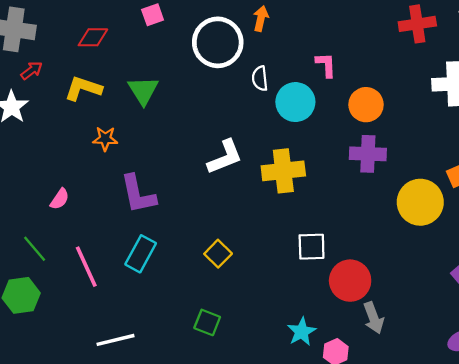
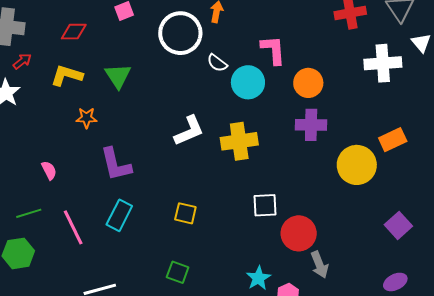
pink L-shape: (326, 65) -> (273, 50), size x1.4
white semicircle: (260, 78) -> (217, 63), turned -45
pink semicircle: (60, 199) -> (49, 170), turned -60
green line: (35, 249) -> (29, 213), turned -65
yellow square: (218, 254) -> (185, 213), turned -30

